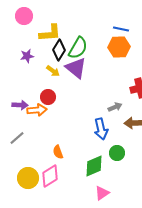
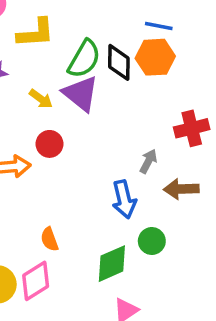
black diamond: (59, 50) -> (119, 62), moved, turned -30
red circle: (48, 97) -> (49, 144), moved
gray arrow: (115, 107) -> (148, 161), turned -40

